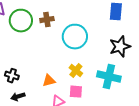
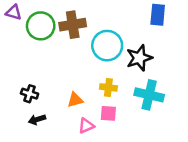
brown cross: (47, 20) -> (73, 25), size x1.5
black star: (120, 47) -> (139, 58), moved
yellow cross: (76, 71) -> (108, 87), turned -32

